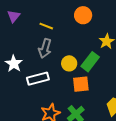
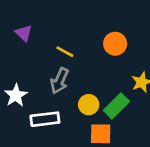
purple triangle: (14, 16) -> (24, 33), turned -32

